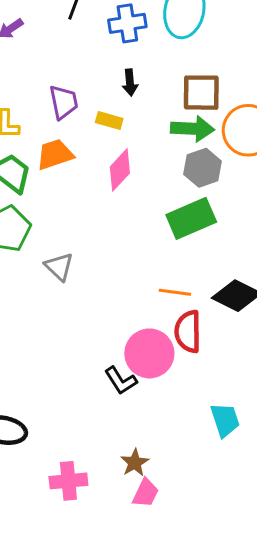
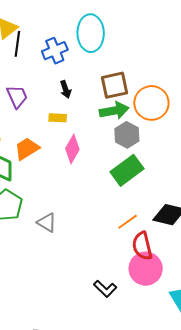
purple trapezoid: (64, 102) -> (17, 97), moved
orange line: (175, 292) -> (128, 222), turned -30
pink circle: (149, 353) -> (146, 269), moved

